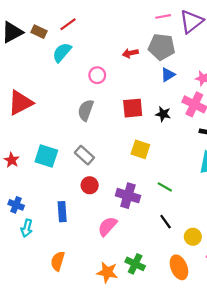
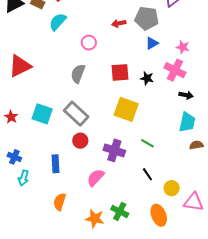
yellow square: (140, 149) -> (126, 109), size x1.4
gray rectangle: (84, 155) -> (76, 114), size x1.4
orange semicircle: (58, 261) -> (60, 202), moved

